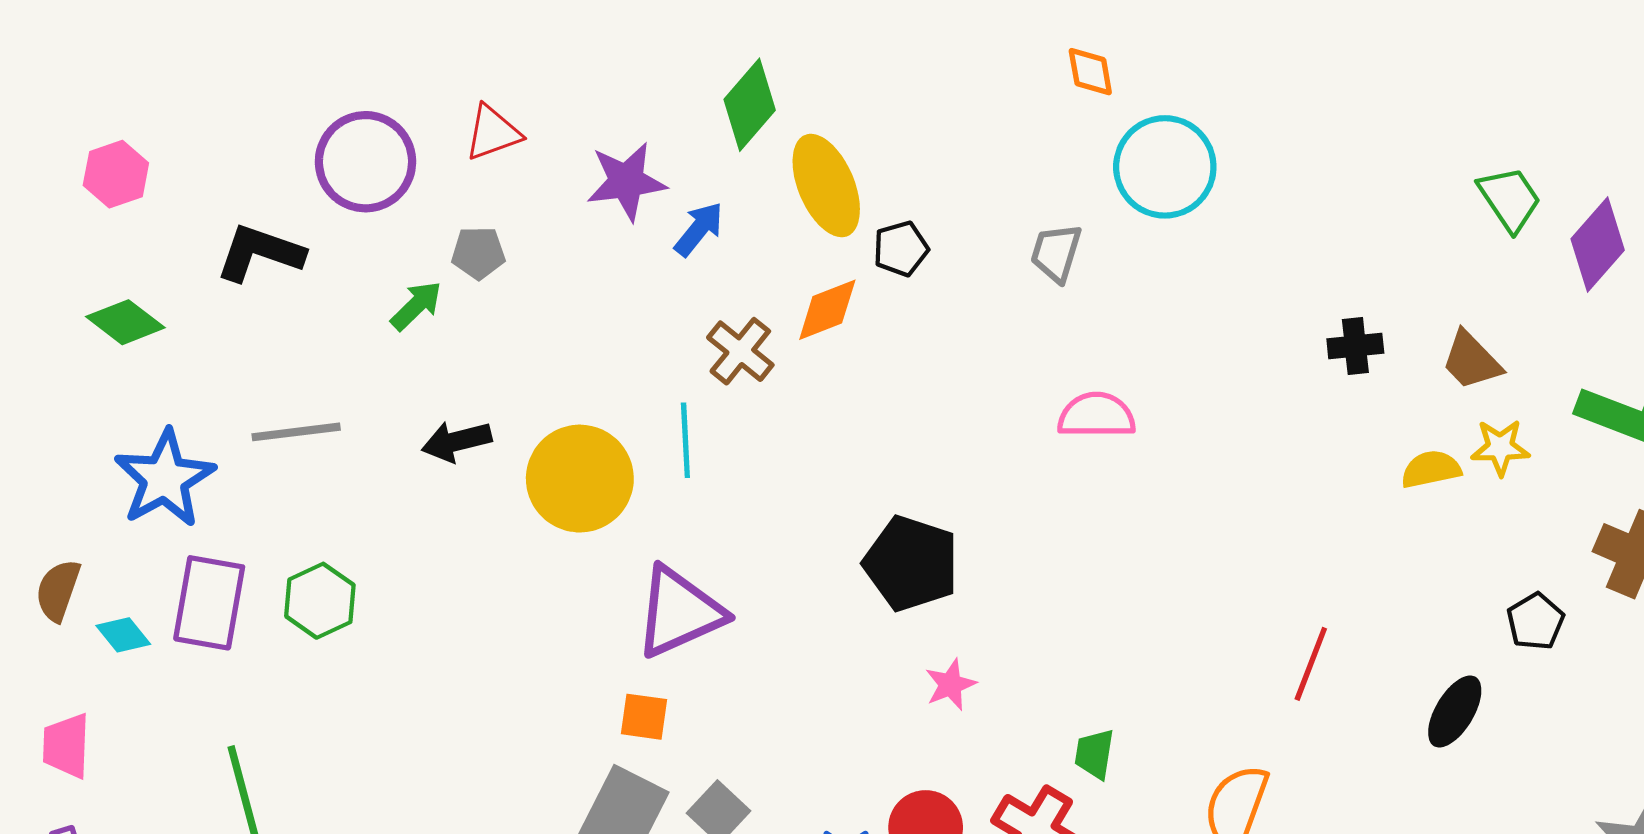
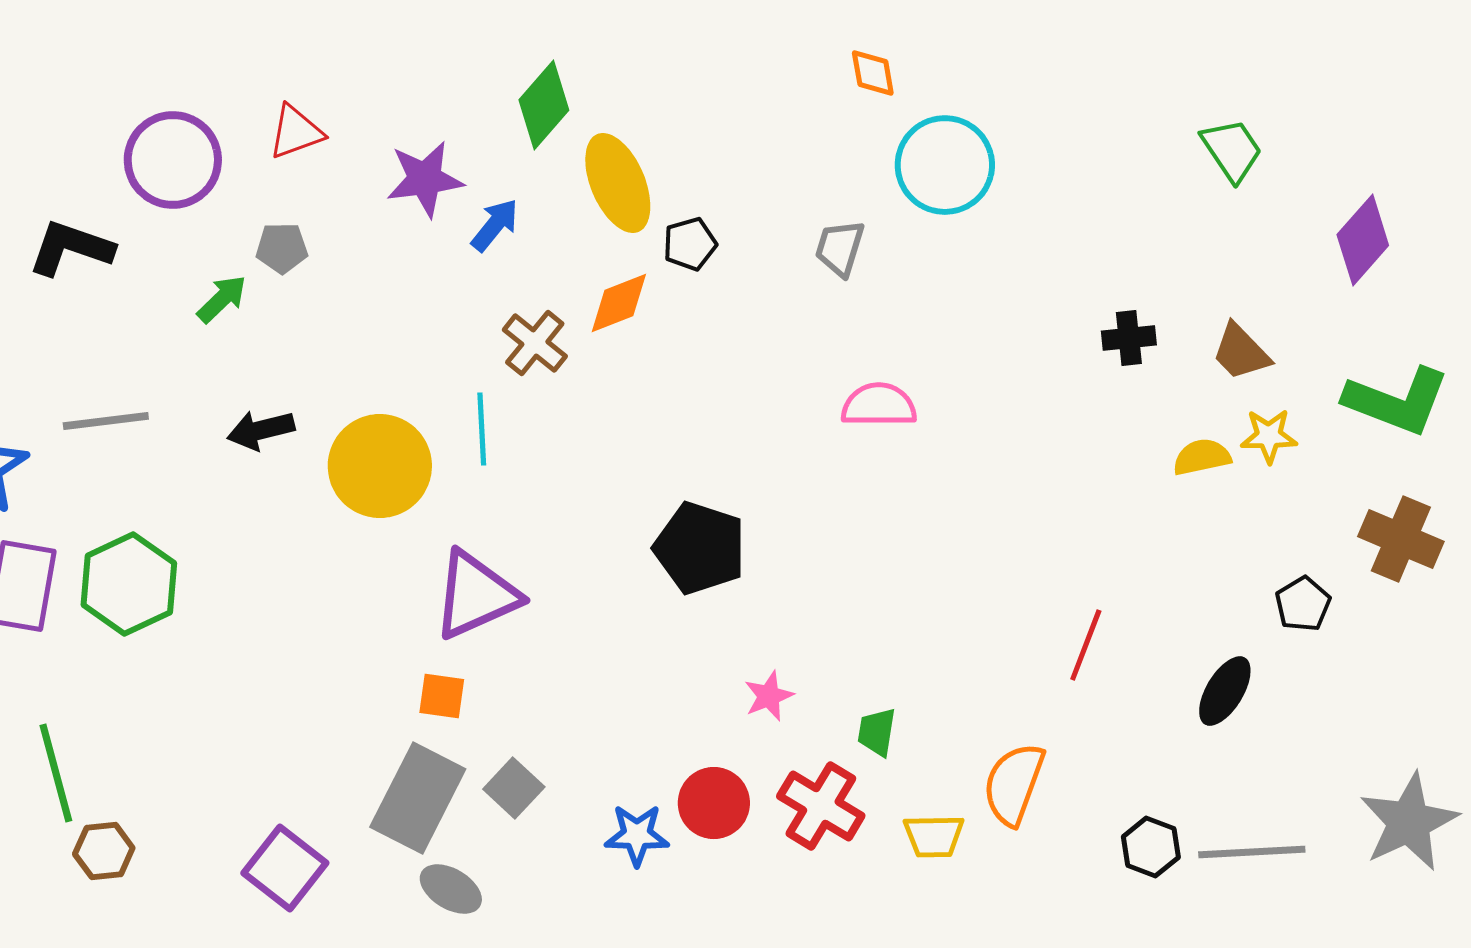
green trapezoid: (1510, 199) -> (1232, 150), moved
green hexagon: (320, 601) -> (129, 584), size x1.4
pink star: (950, 685) -> (769, 696), moved

